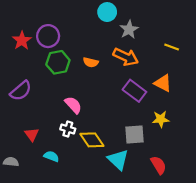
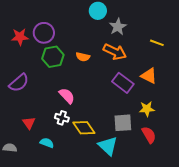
red star: (22, 40) -> (20, 37), turned 30
red semicircle: (159, 165) -> (149, 135), moved

